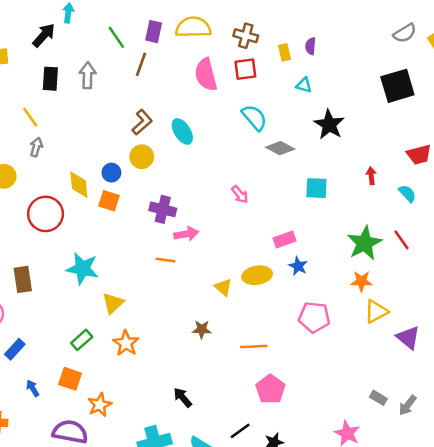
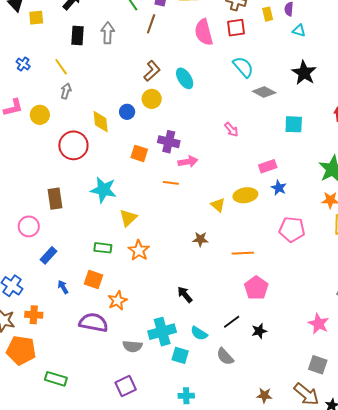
cyan triangle: (304, 85) -> (299, 31), moved
orange square: (109, 201) -> (139, 153), moved
green rectangle: (82, 340) -> (103, 248), turned 48

